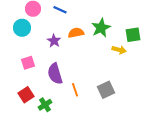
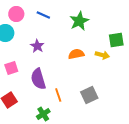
green star: (101, 28) -> (79, 21), moved
orange semicircle: (76, 33) -> (76, 54), moved
green cross: (45, 105) -> (43, 114), moved

